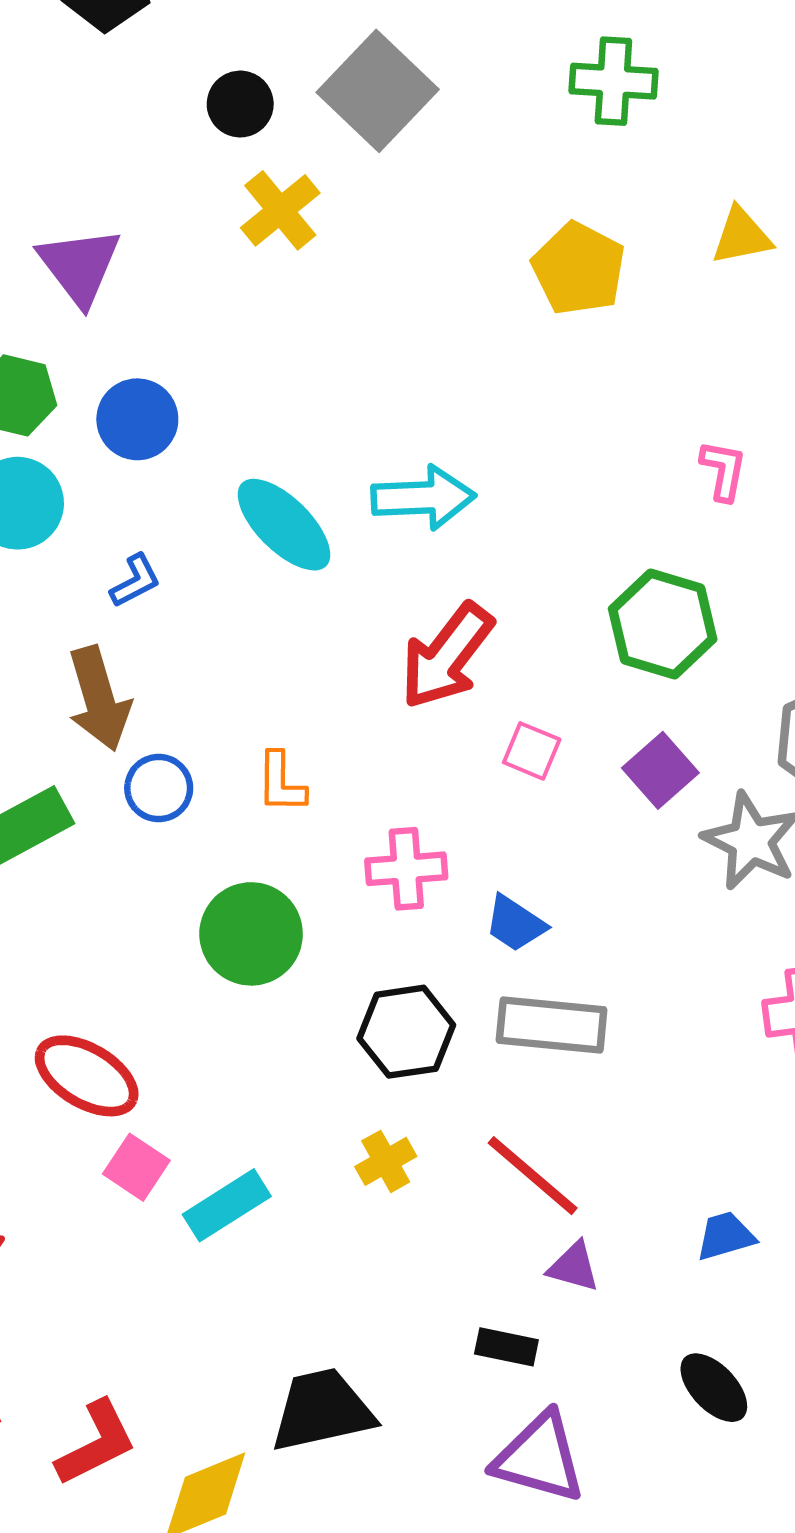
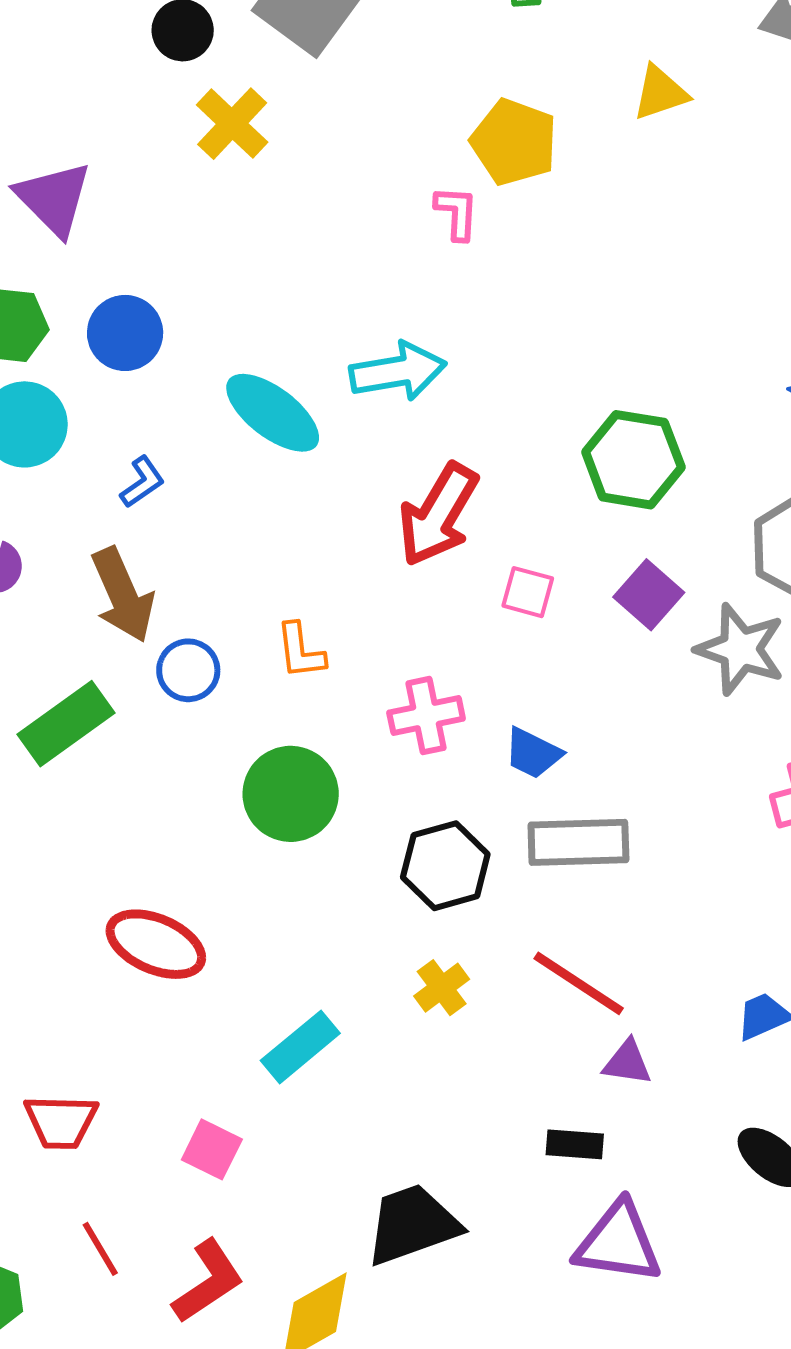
pink L-shape: (723, 470) -> (457, 213), moved
pink square: (136, 1167) -> (212, 1149), moved

